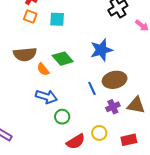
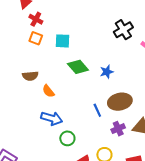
blue star: (101, 50) -> (107, 72), size x0.6
brown semicircle: (25, 54) -> (30, 76), size x0.7
green diamond: (63, 59) -> (78, 67), moved

